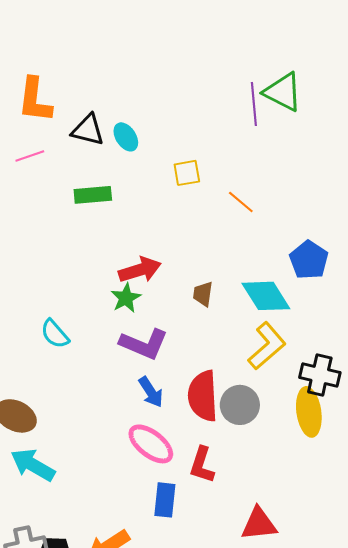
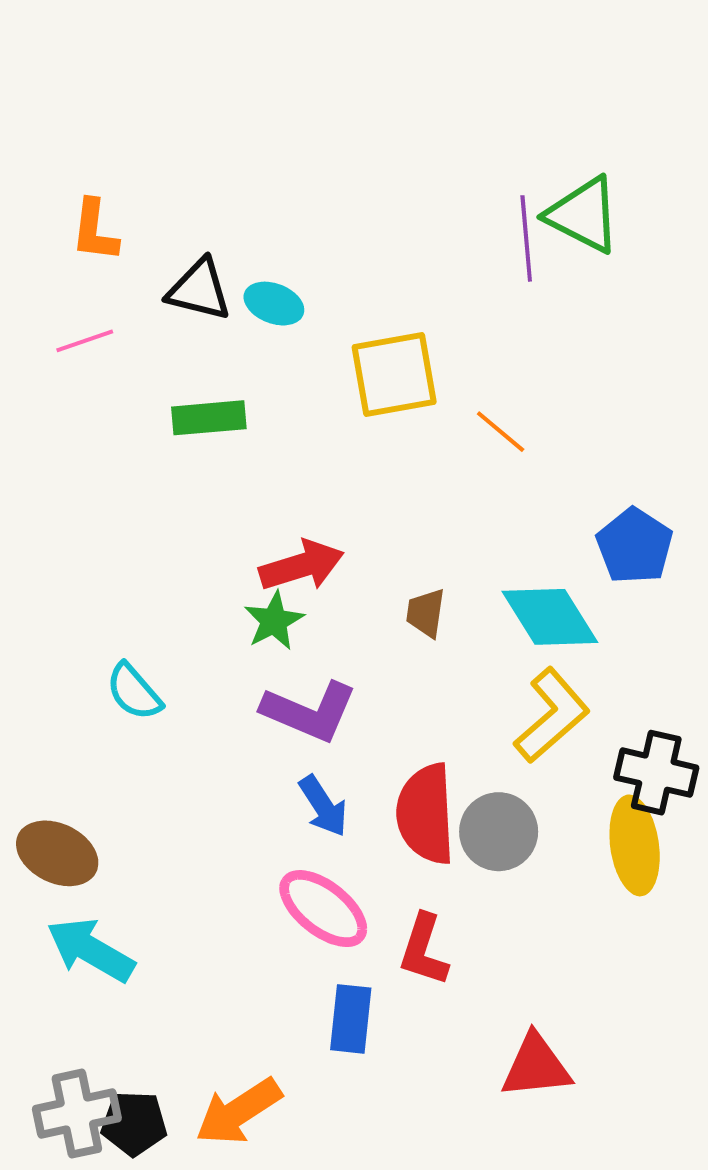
orange L-shape: (35, 100) -> (95, 231), size x0.7
cyan ellipse: (126, 137) -> (274, 304), turned -36
yellow square: (187, 173) -> (394, 374), size x1.6

